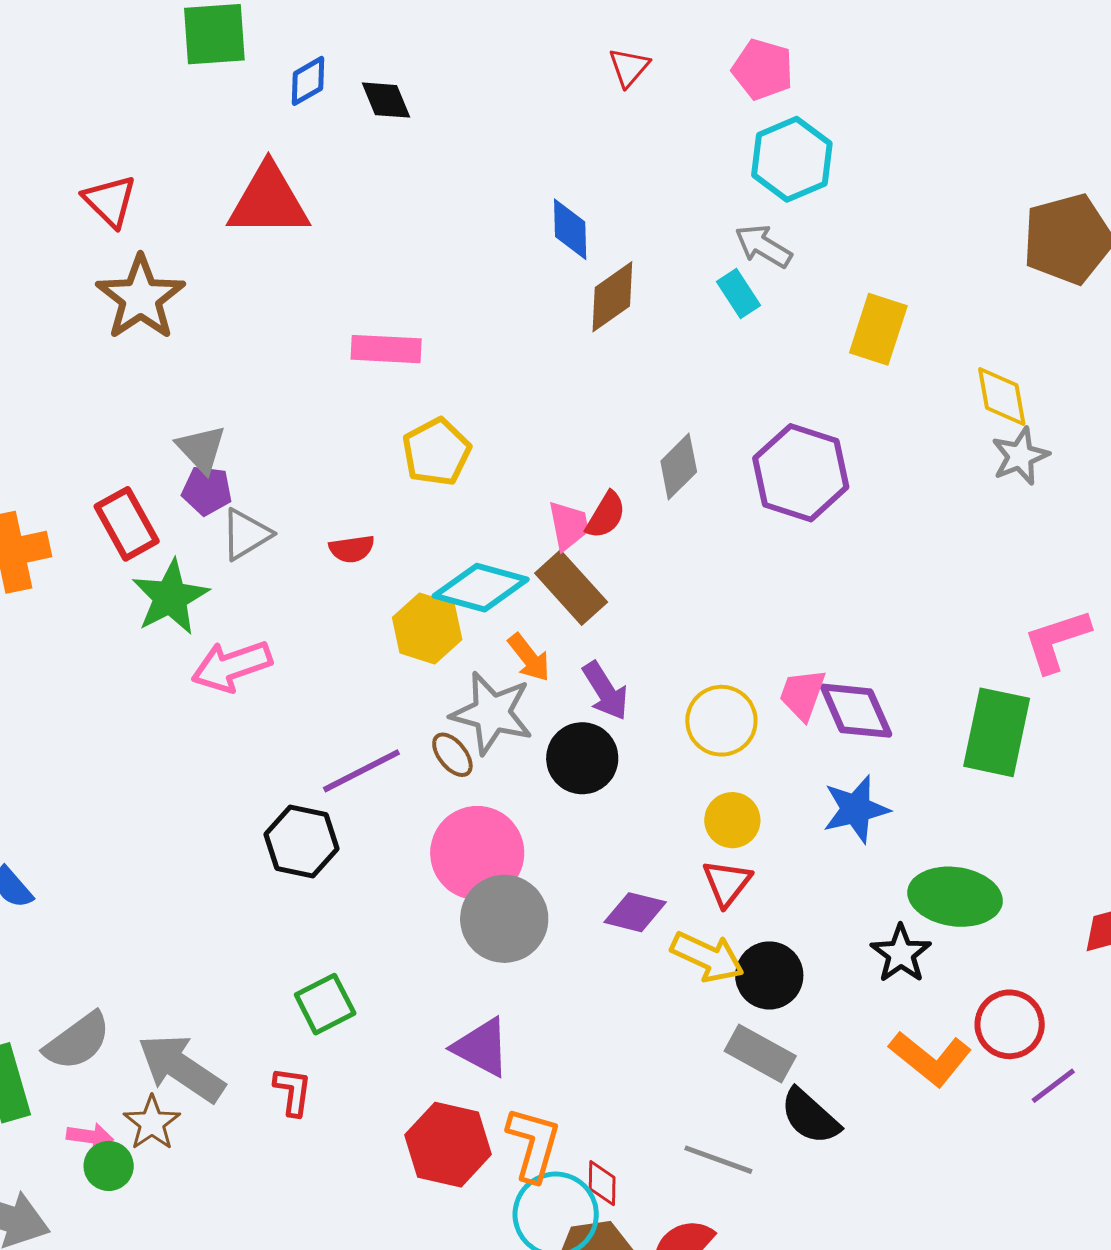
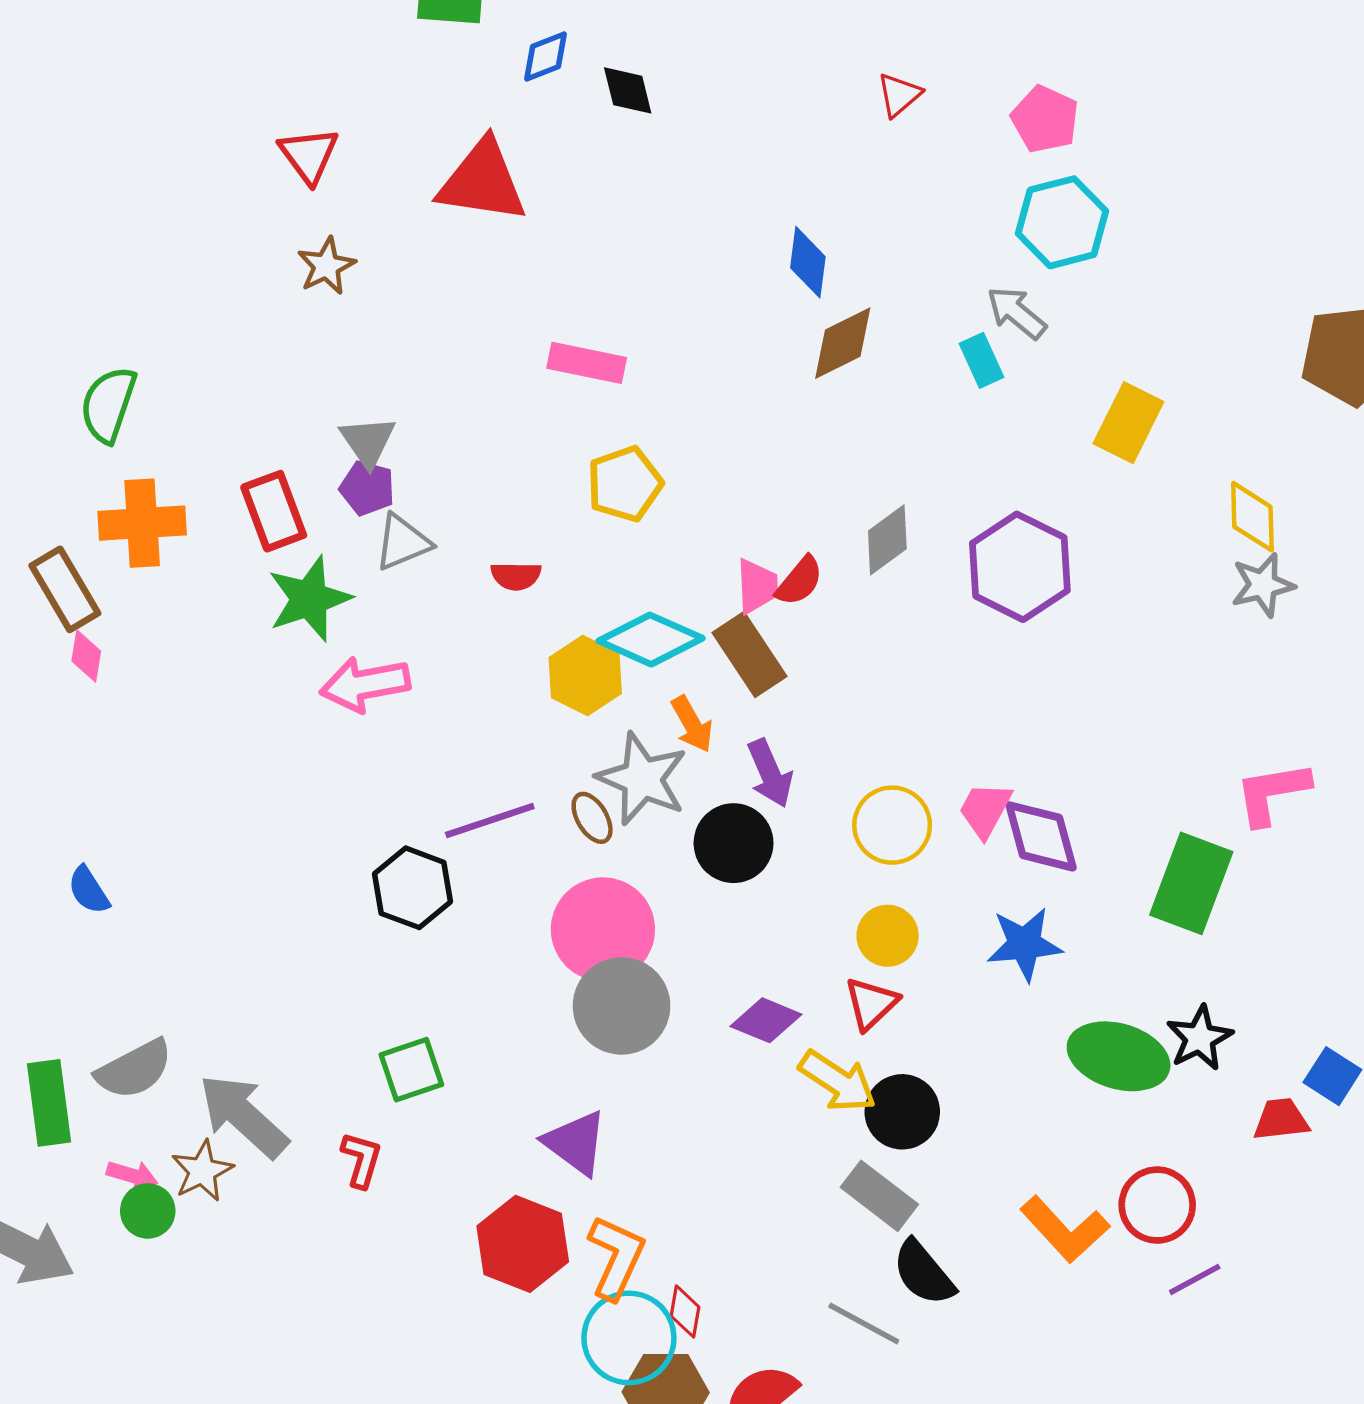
brown star: (141, 298) -> (326, 266), size x0.6
black star: (901, 954) -> (1200, 1038), moved
gray line: (718, 1160) -> (864, 1323), moved

